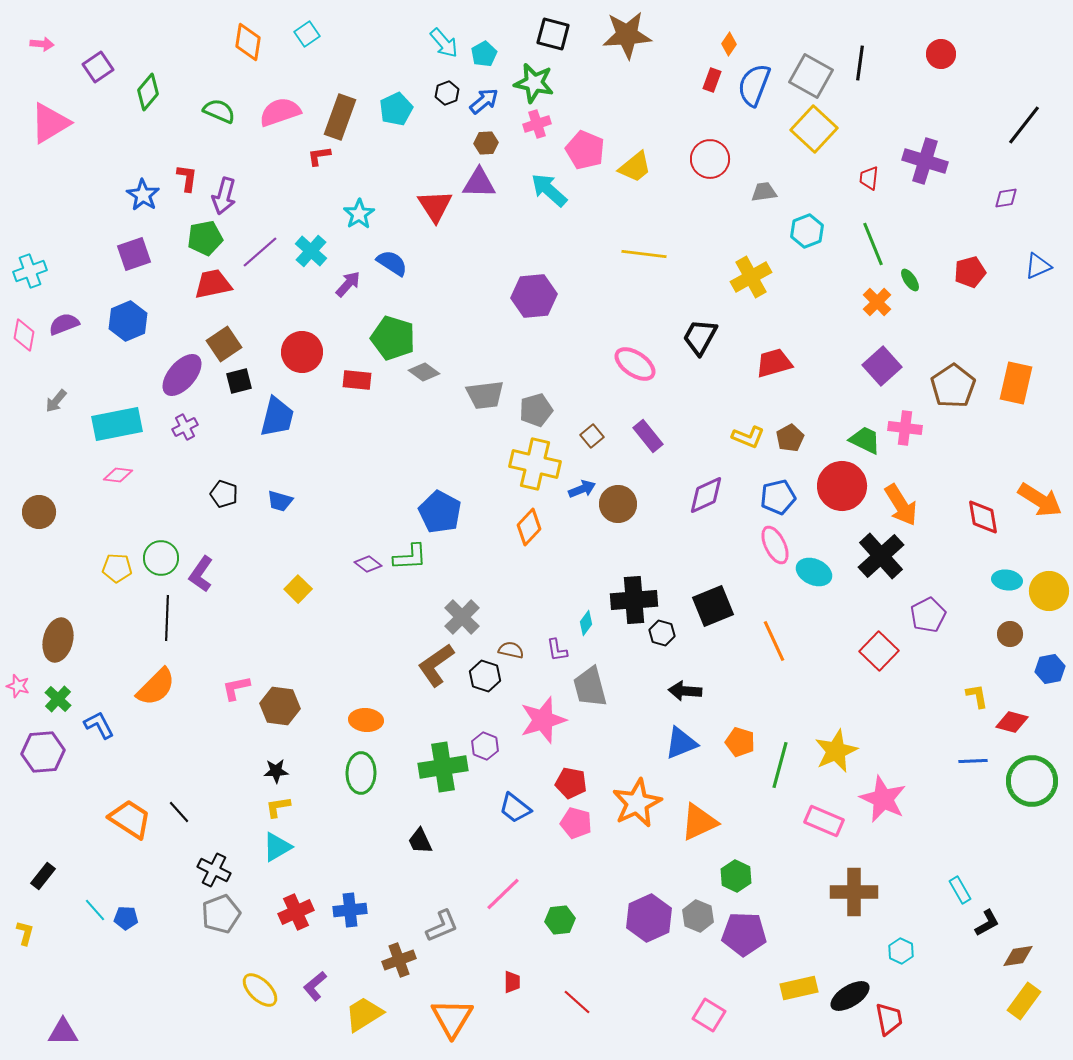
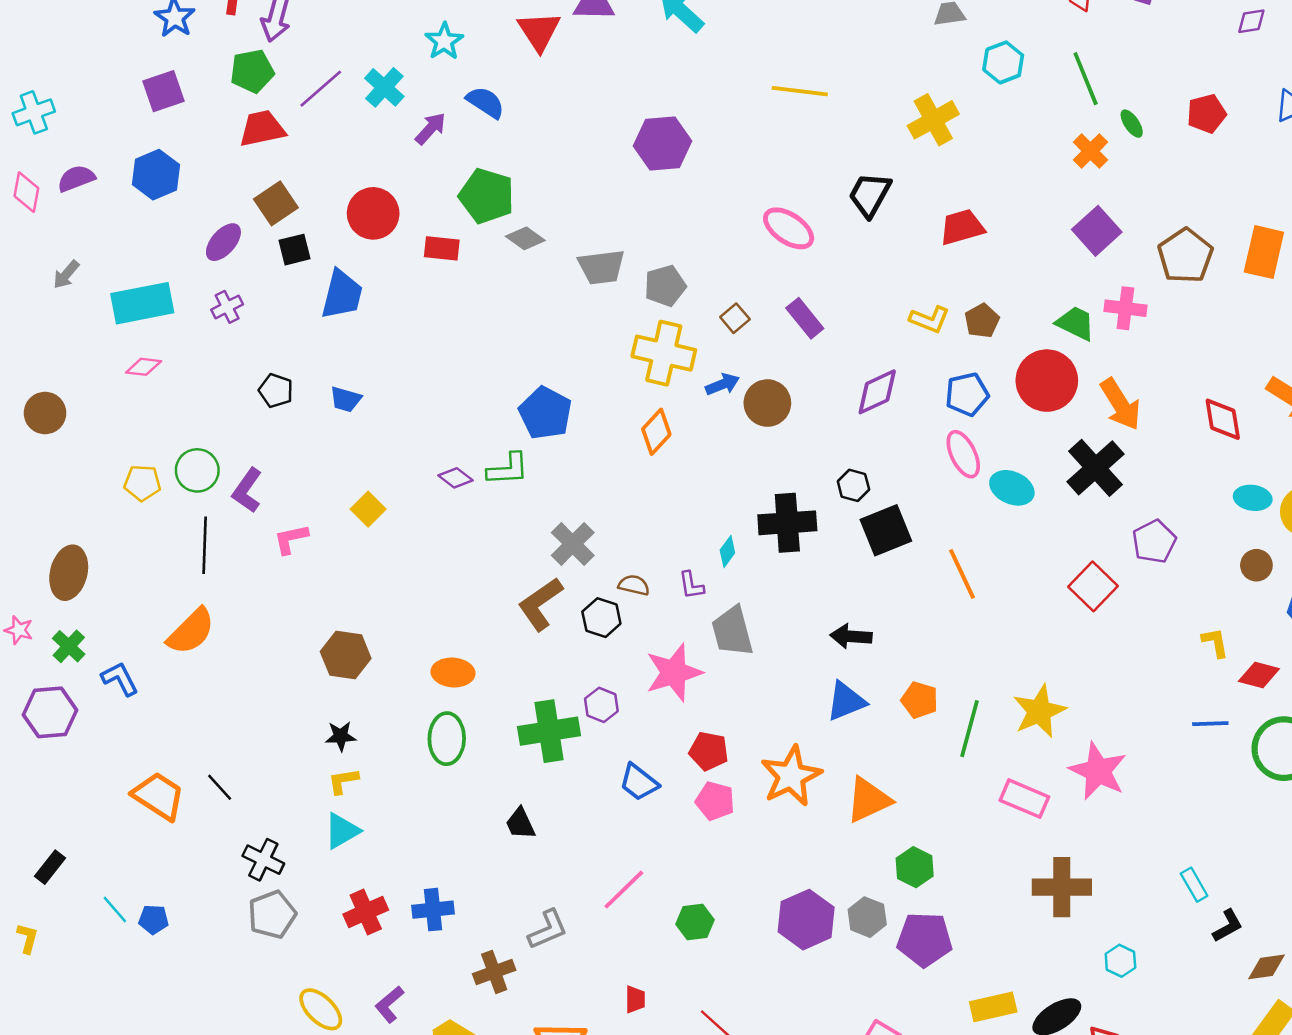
purple ellipse: (182, 375) -> (223, 242), size x0.7
black hexagon: (662, 633) -> (853, 485), moved
pink L-shape: (236, 688) -> (291, 539), moved

